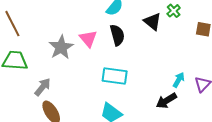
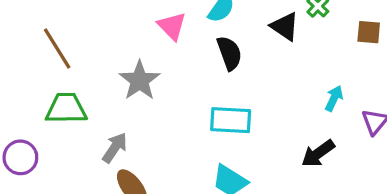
pink triangle: (88, 39) -> (172, 26), moved
cyan arrow: (179, 80) -> (334, 98), moved

